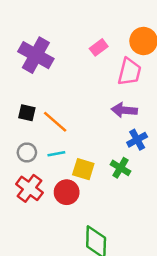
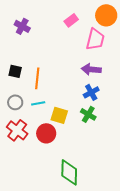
purple cross: (36, 55) -> (22, 26), size x0.6
orange line: (55, 122) -> (37, 78), turned 55
blue cross: (137, 140) -> (91, 92), moved

